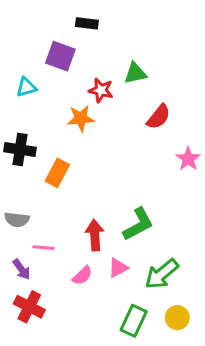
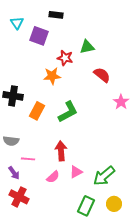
cyan triangle: (26, 87) -> (17, 23), moved, turned -48
red semicircle: (159, 117) -> (102, 75), turned -90
green L-shape: (138, 224) -> (68, 112), moved

